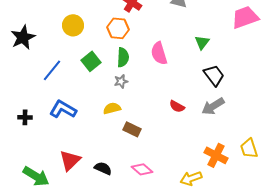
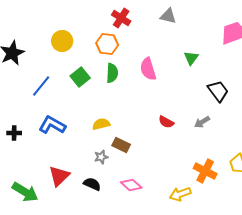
black trapezoid: (214, 75) -> (218, 91), moved
gray star: (121, 81) -> (101, 157), moved
gray arrow: (213, 106) -> (202, 122), size x0.7

